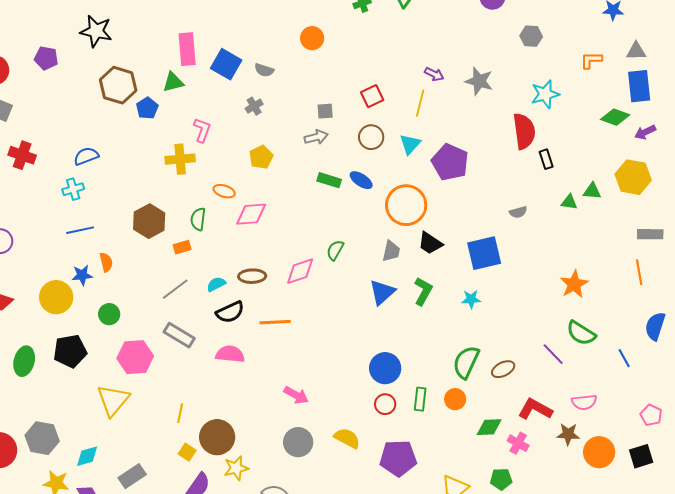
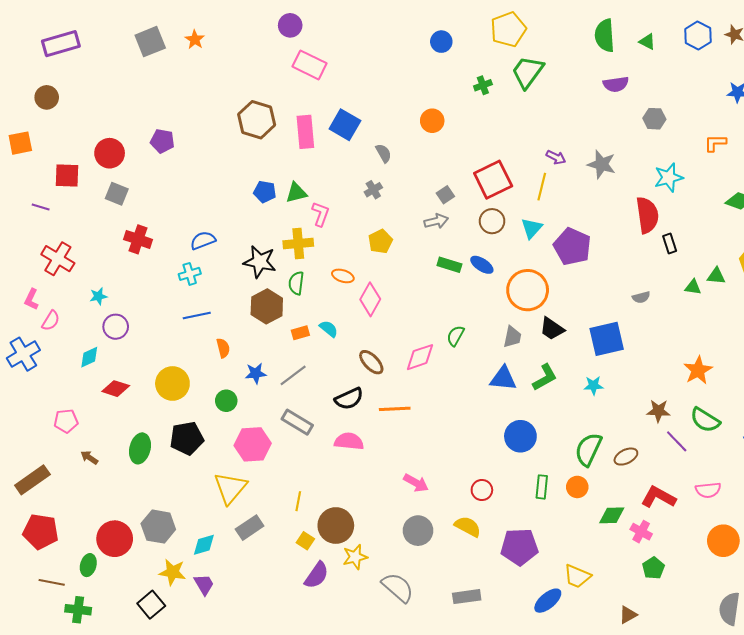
black star: (96, 31) -> (260, 262), moved
blue square: (226, 64) -> (345, 125), moved
gray semicircle: (264, 70) -> (383, 153), turned -138
green triangle: (173, 82) -> (296, 193), moved
brown hexagon: (118, 85) -> (257, 120), moved
red square: (372, 96) -> (493, 180), size x1.6
blue pentagon: (147, 108) -> (265, 192), turned -30
gray square: (325, 111) -> (445, 195), turned -30
pink diamond: (251, 214) -> (370, 299), turned -56
green semicircle: (198, 219) -> (296, 283), moved
blue star: (82, 275) -> (256, 373), moved
brown ellipse: (252, 276) -> (371, 362), turned 48
cyan semicircle: (216, 284) -> (329, 329), moved, turned 66
green L-shape: (423, 291) -> (545, 377), turned 32
blue triangle: (382, 292) -> (503, 378), turned 48
blue circle: (385, 368) -> (520, 436), moved
red circle: (385, 404) -> (482, 490), moved
brown star: (568, 434) -> (658, 411), moved
gray rectangle: (132, 476) -> (250, 528), moved
green pentagon: (501, 479) -> (653, 568), moved, turned -30

